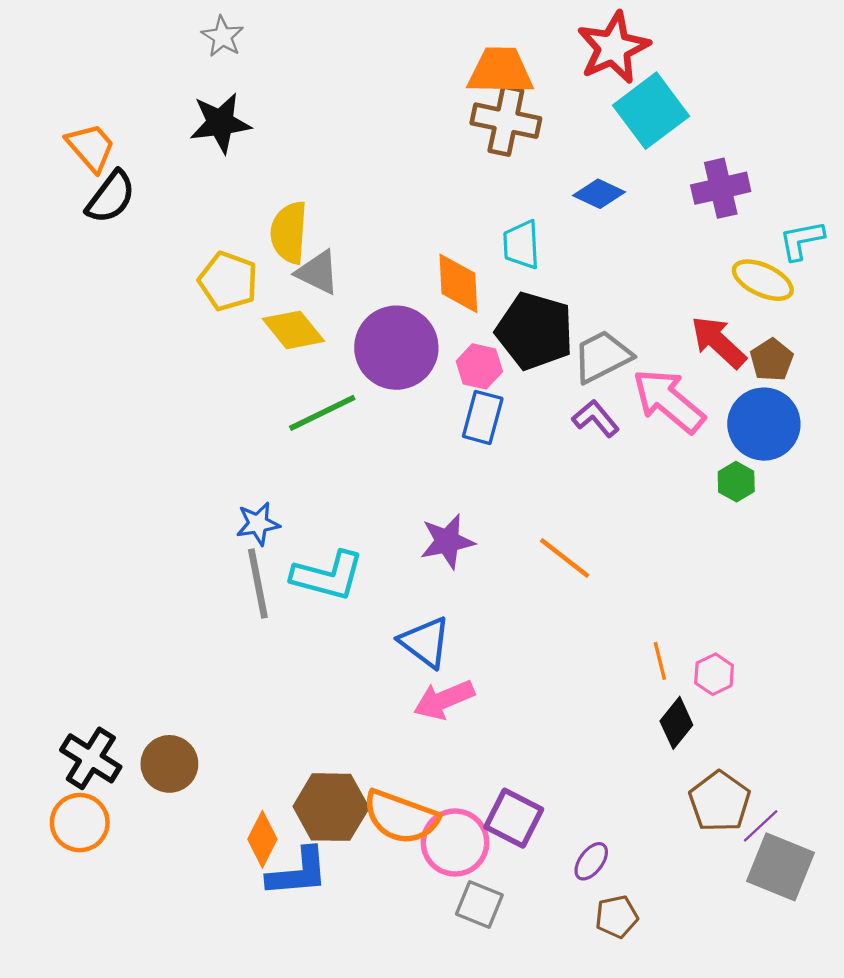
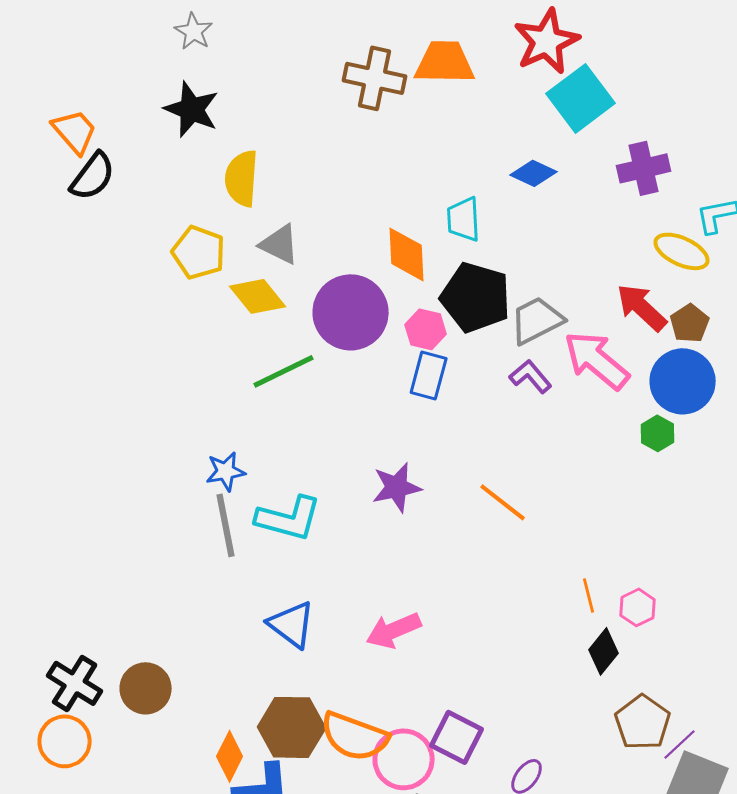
brown cross: (506, 121) -> (375, 78), moved
black star: (220, 123) -> (192, 109), turned 30
yellow semicircle: (289, 232) -> (242, 178), moved
blue triangle: (425, 642) -> (292, 624), moved

